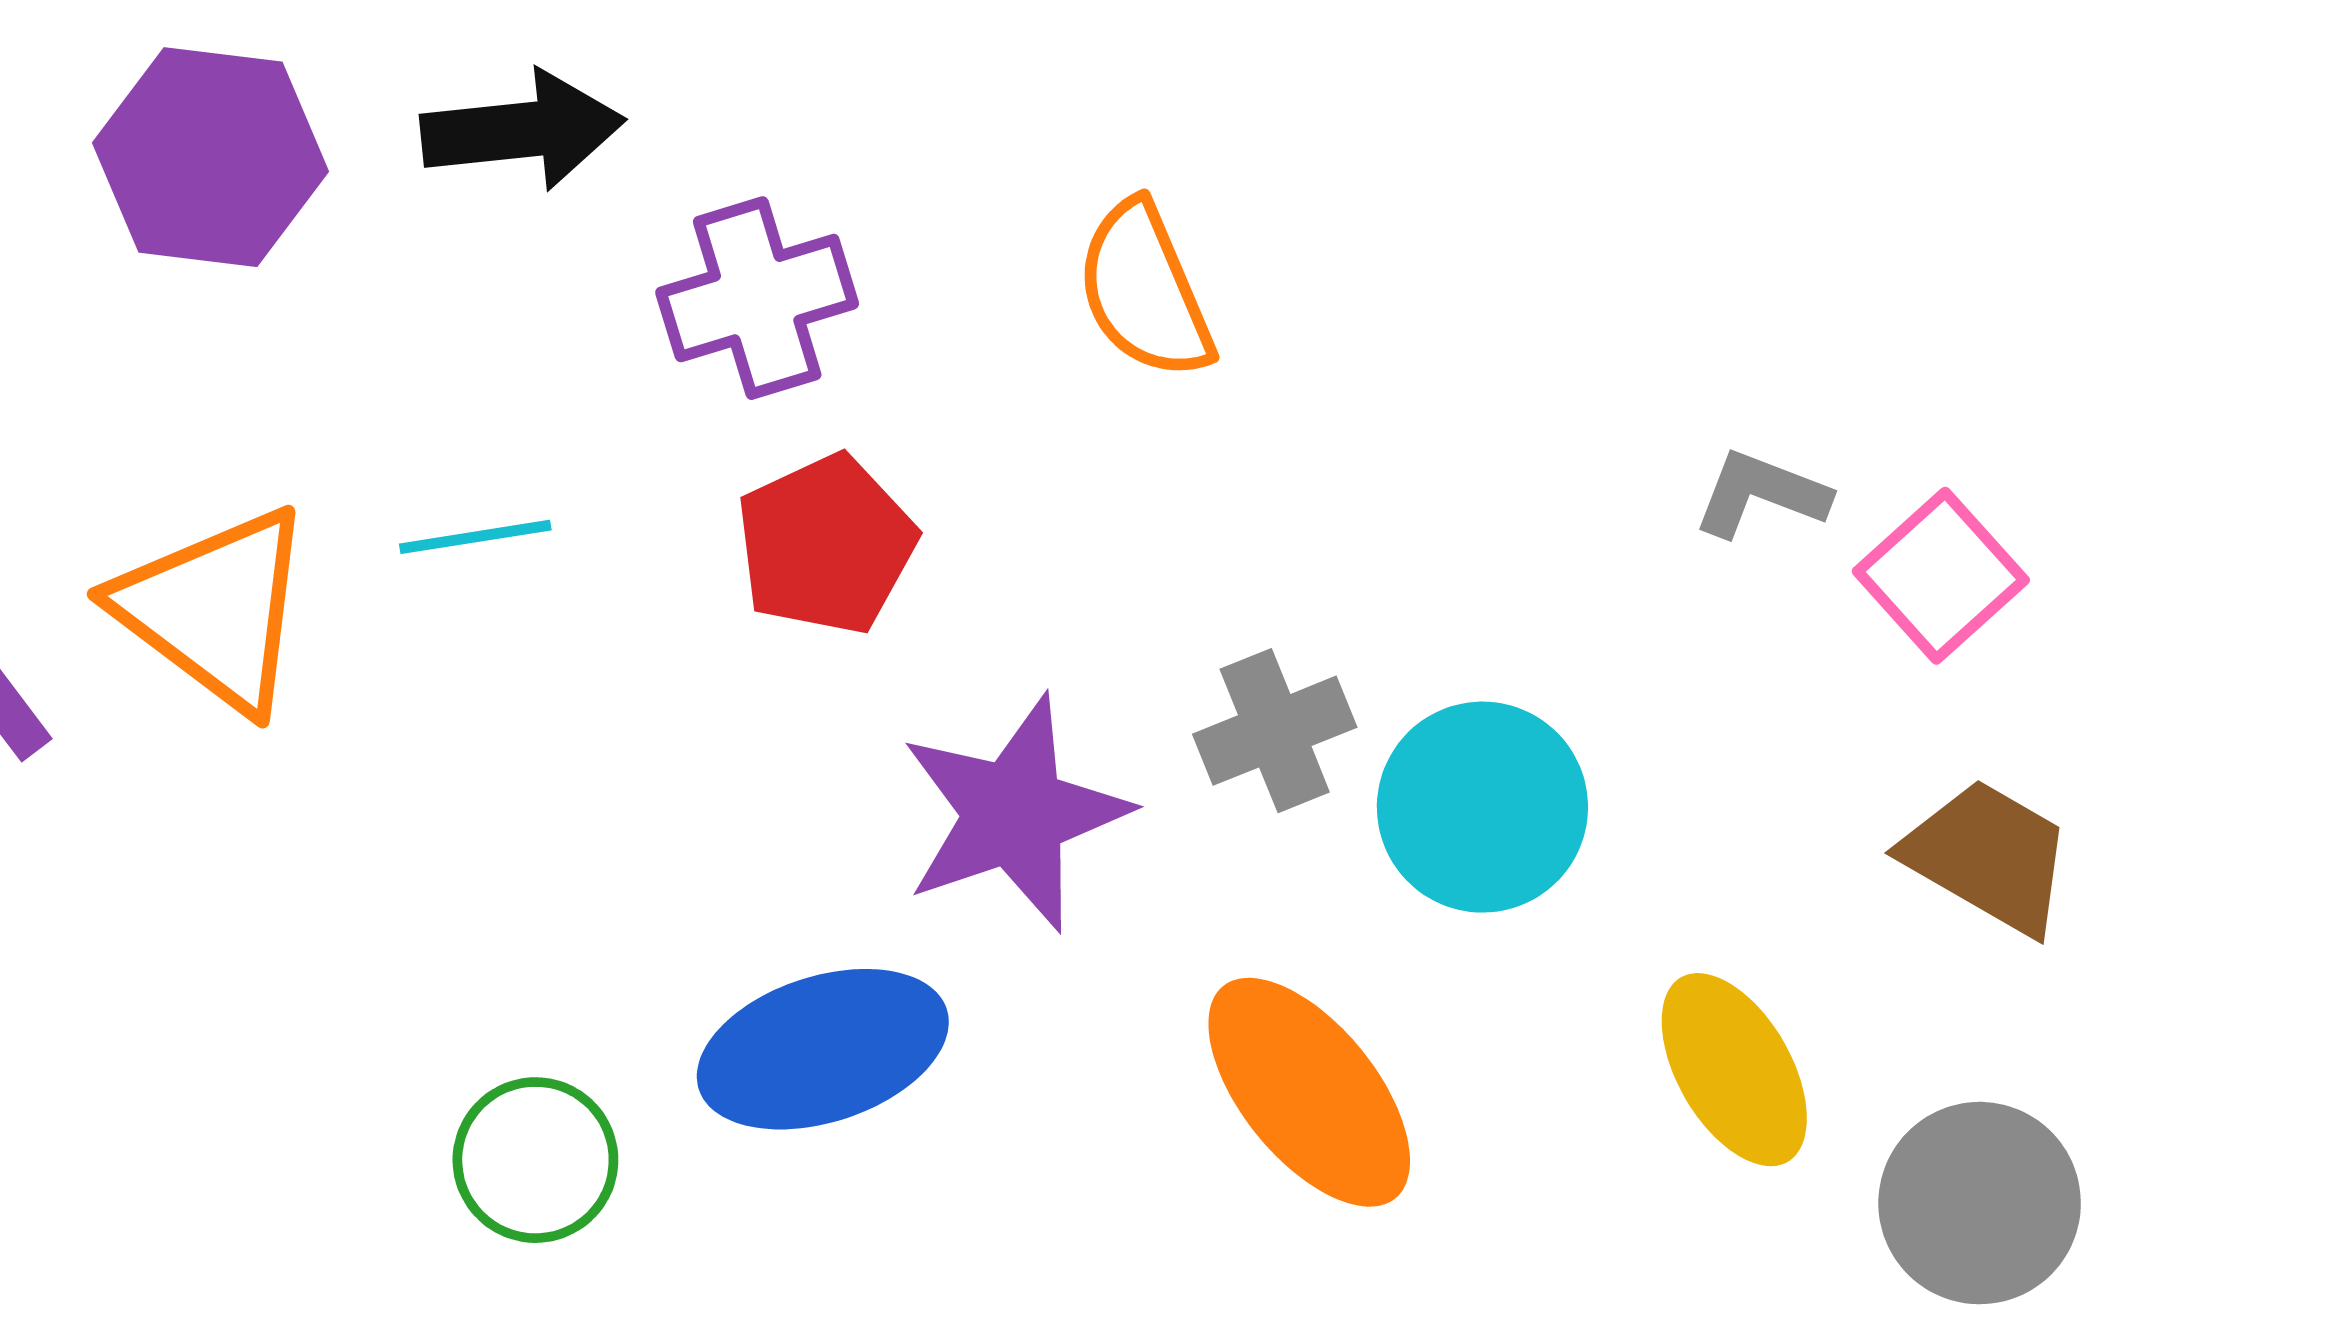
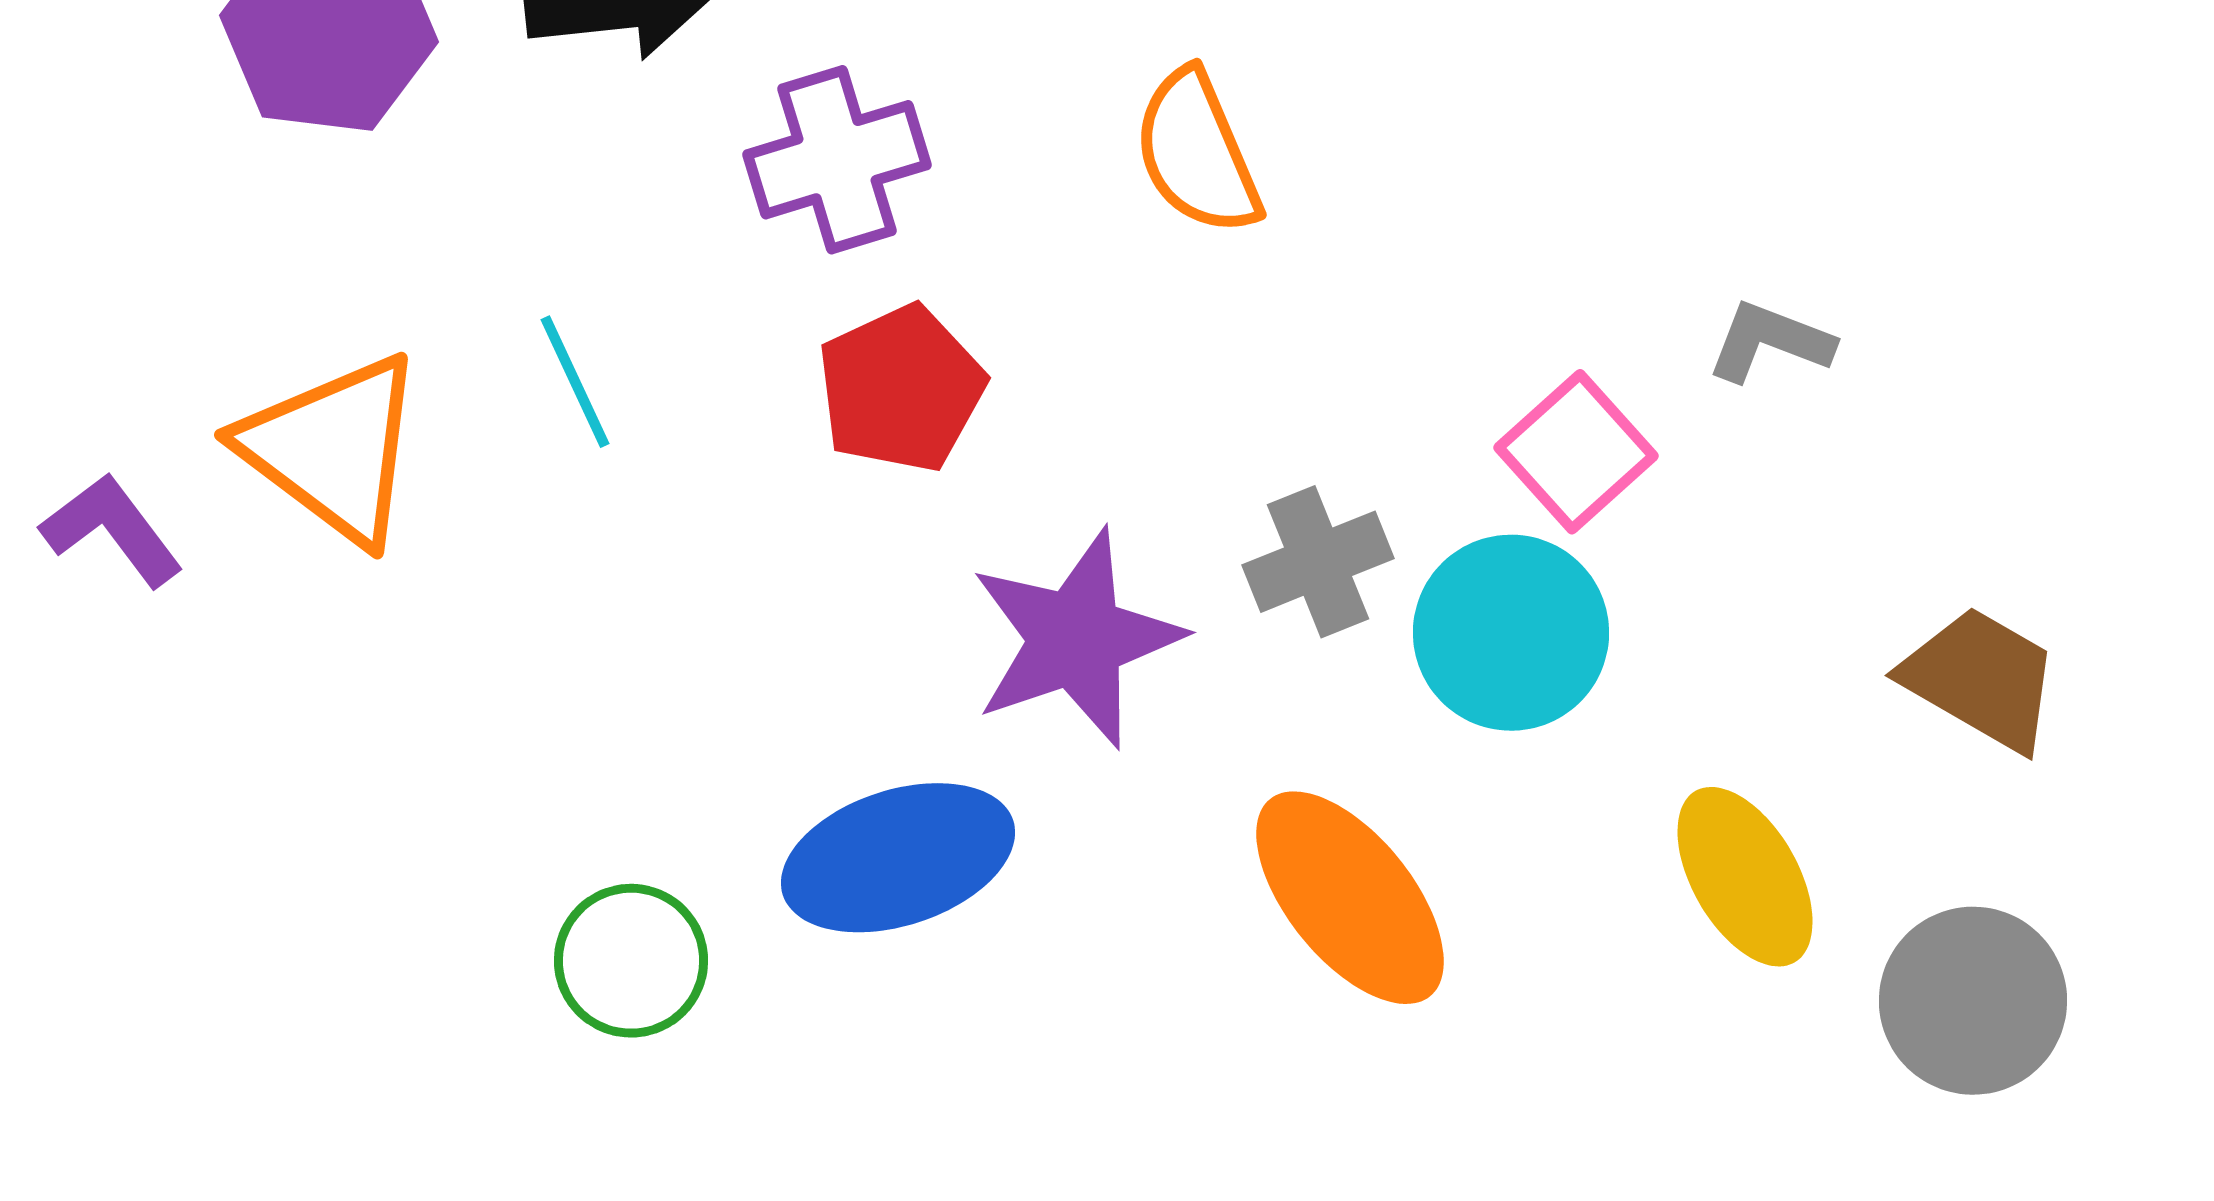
cyan line: (475, 537) -> (575, 382), turned 74
pink square: (1941, 576) -> (1576, 452), moved

